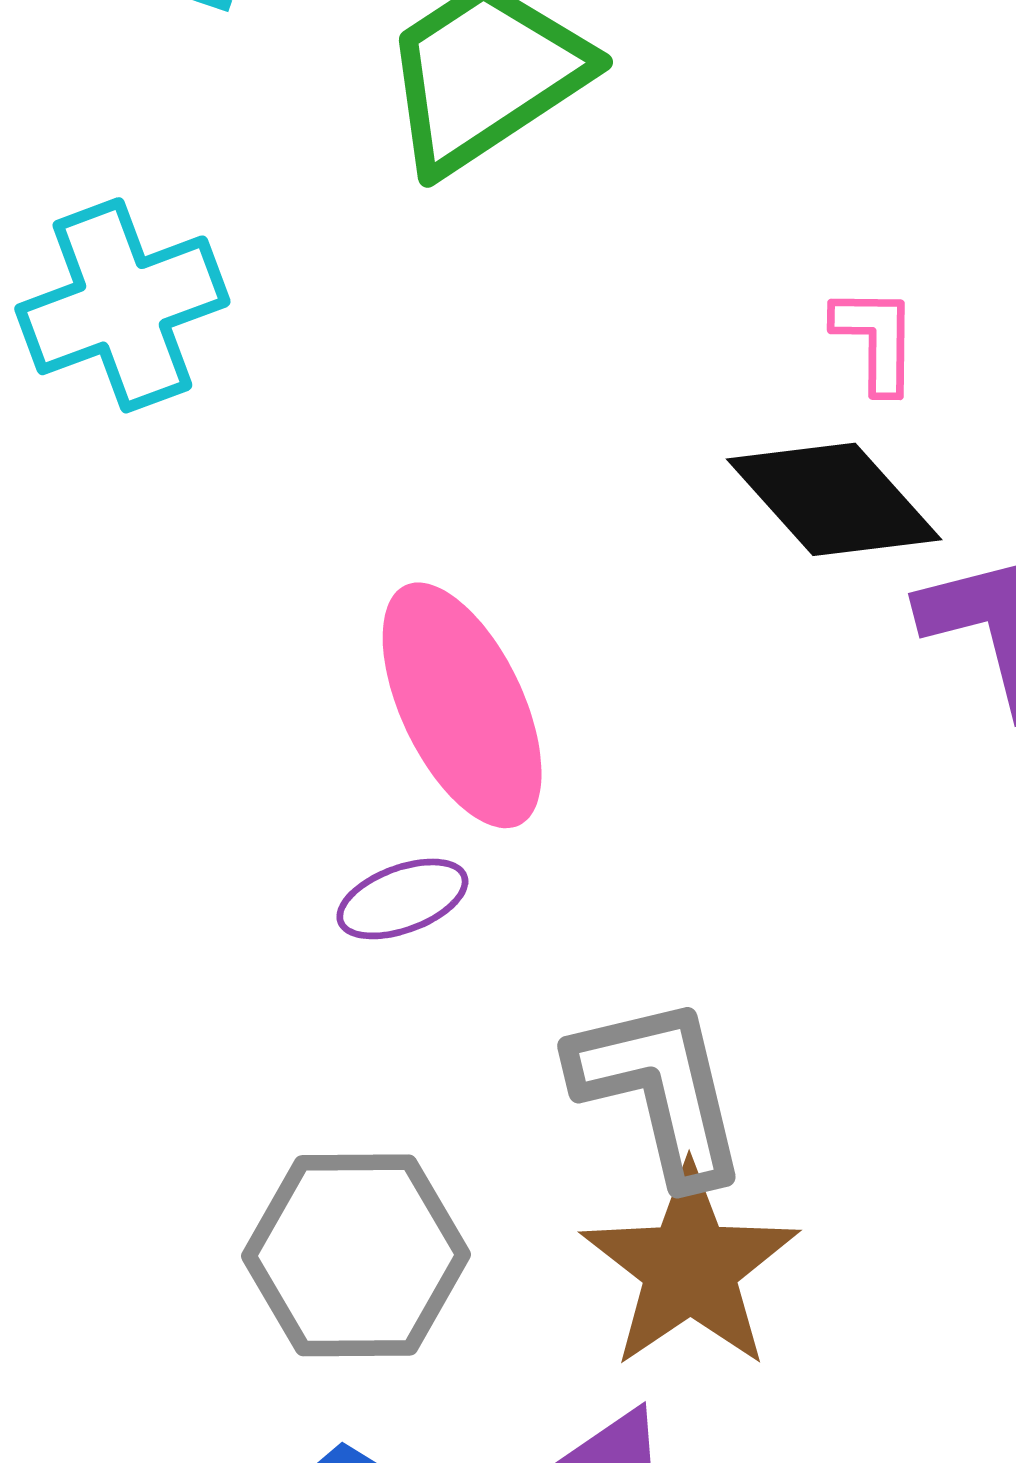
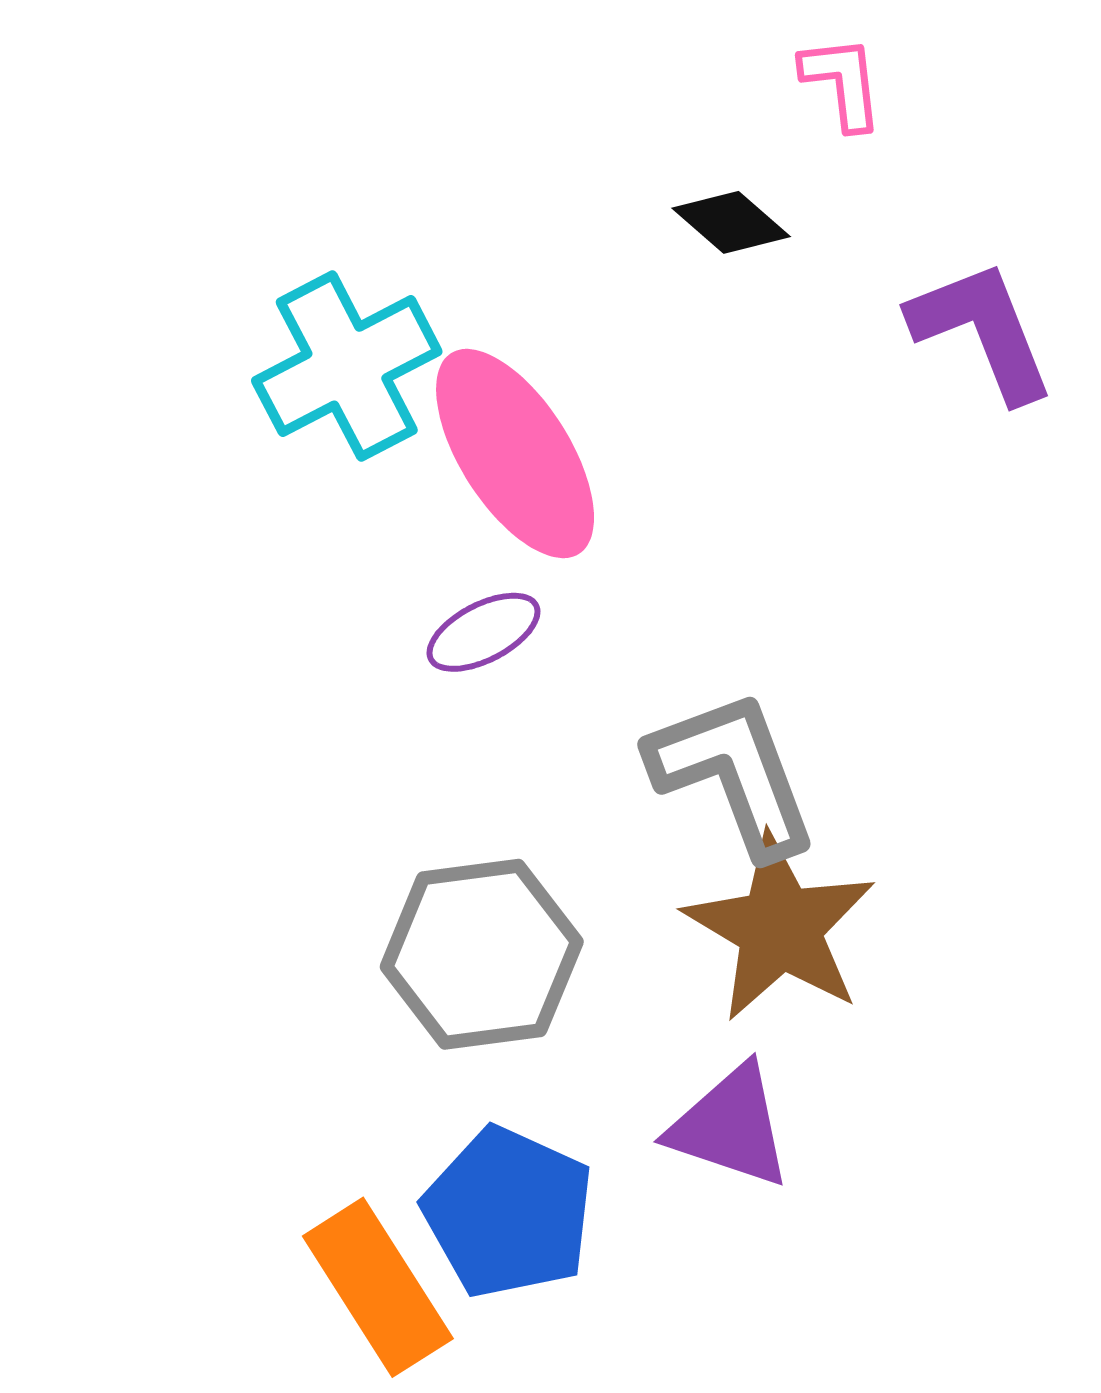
cyan cross: (122, 305) -> (347, 366), moved
black diamond: (834, 499) -> (731, 222), moved, size x0.6

